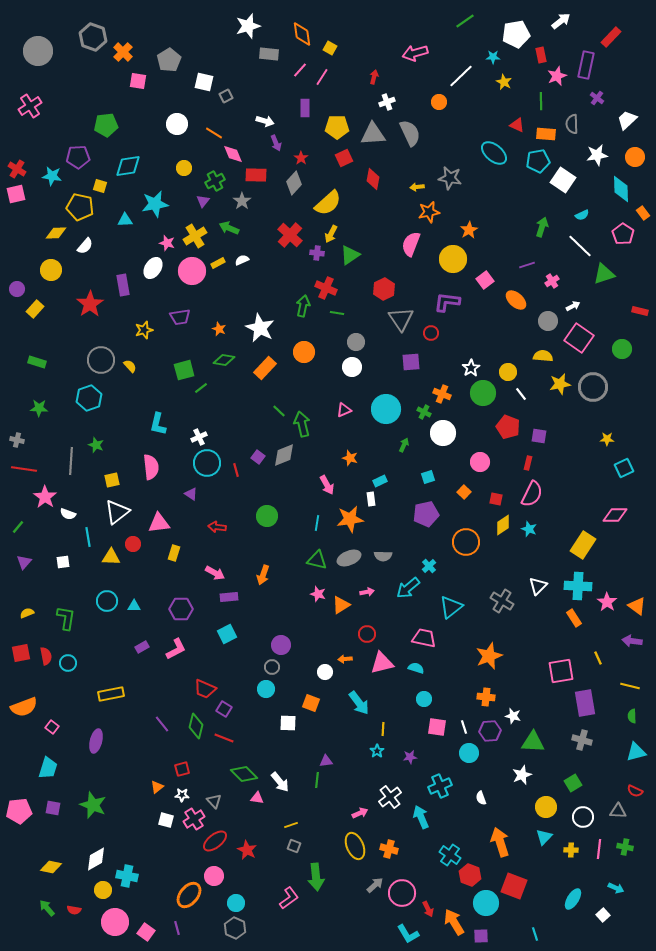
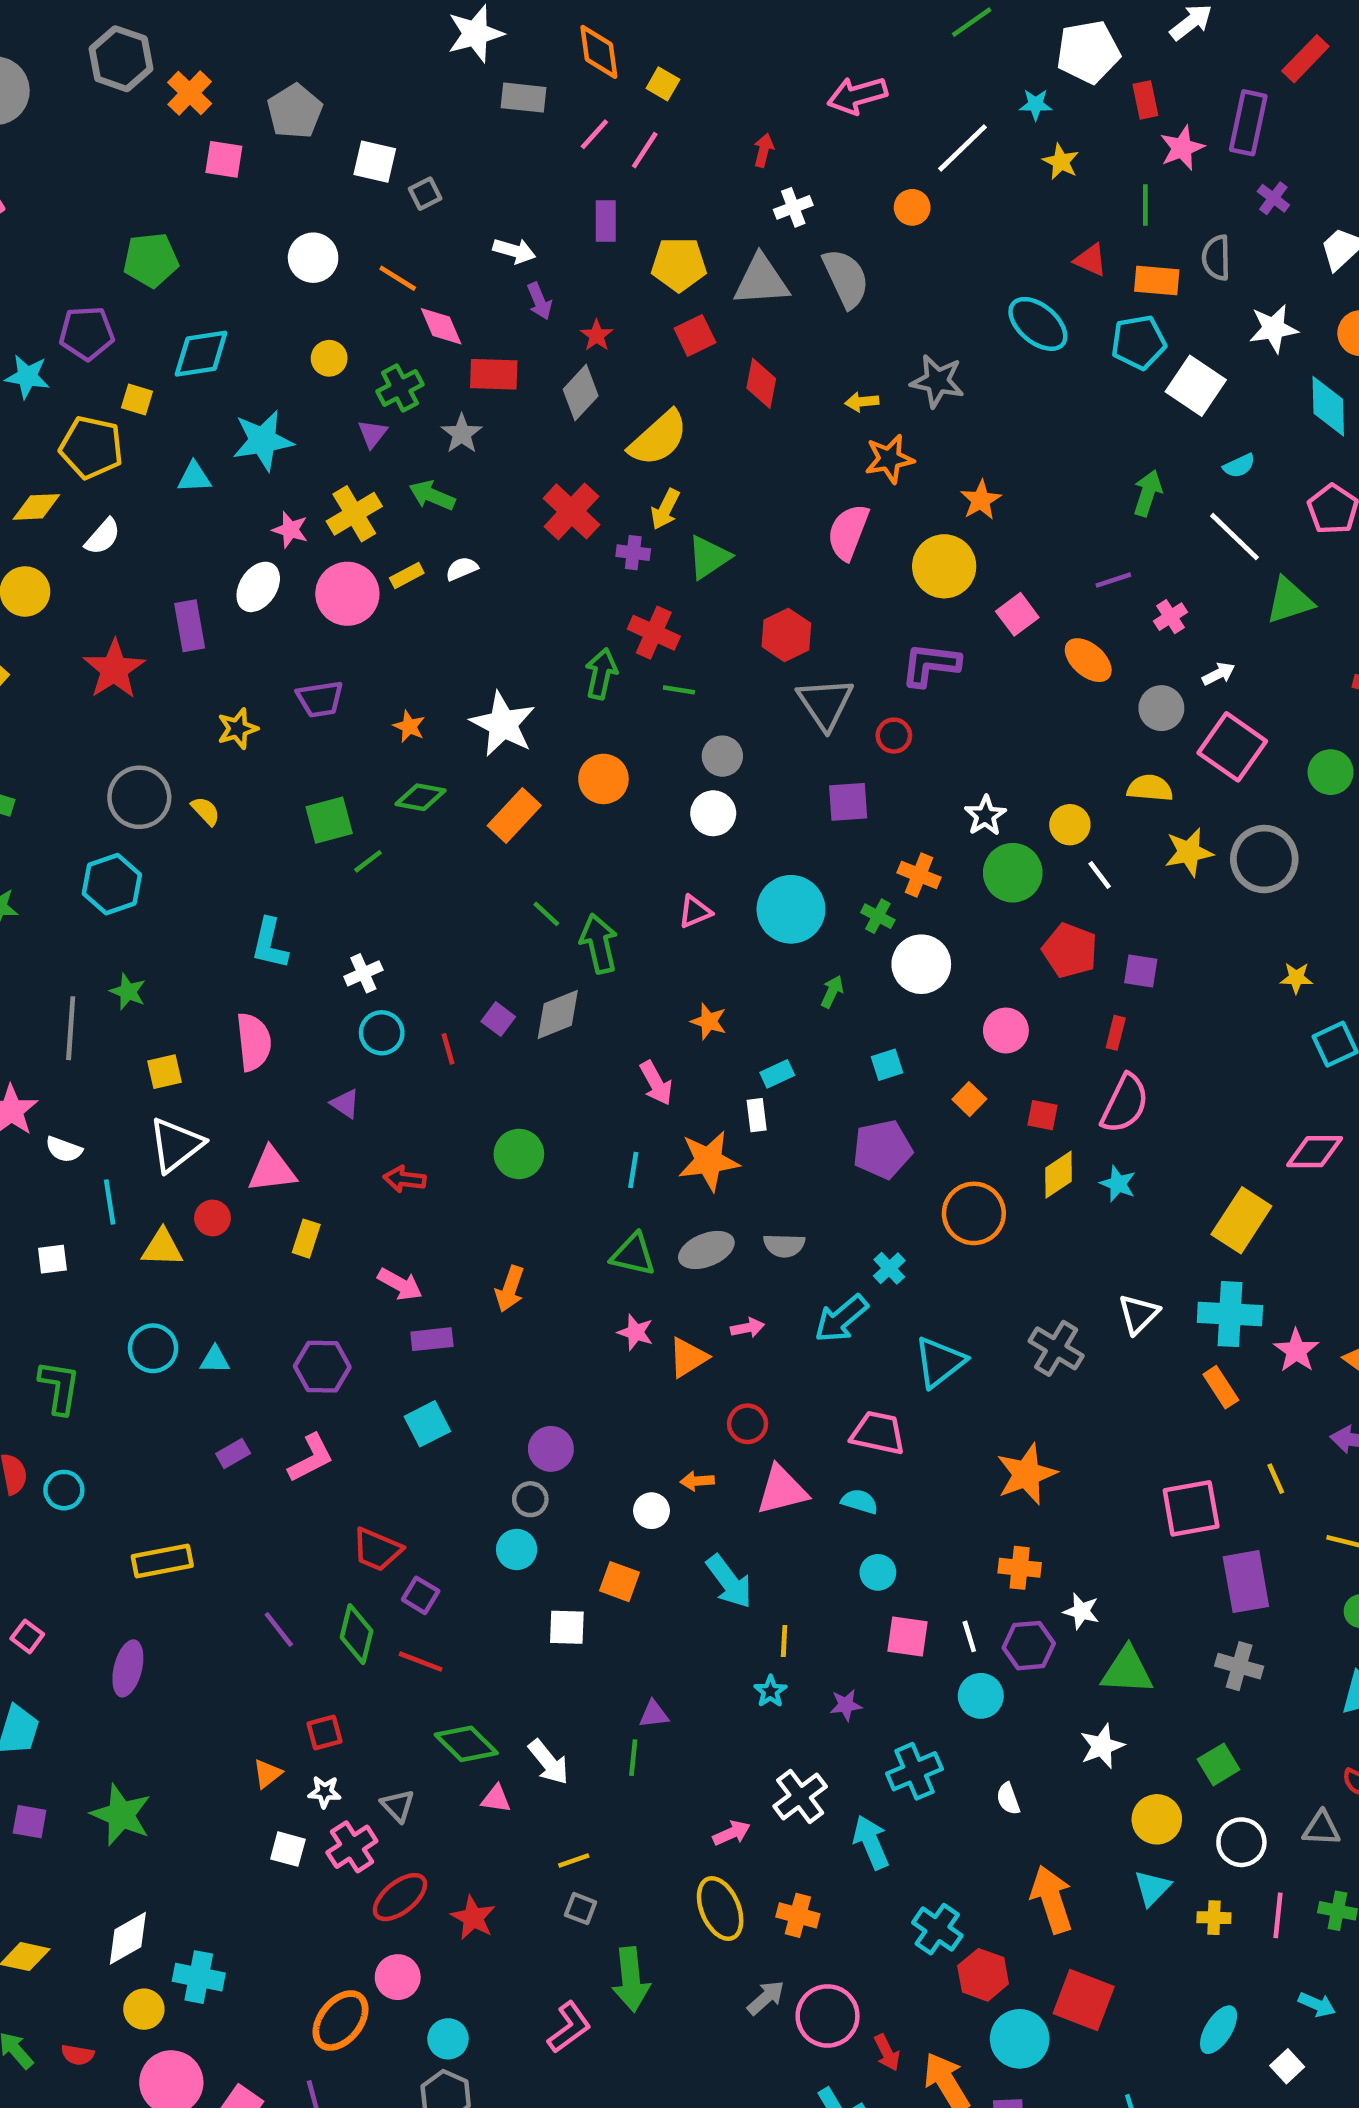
cyan circle: (207, 463) -> (382, 1033), size x0.7

